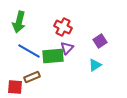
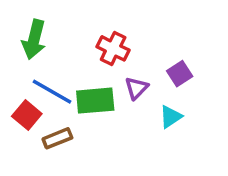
purple triangle: (67, 48) -> (136, 88), moved
red square: (15, 87) -> (27, 115), moved, turned 35

